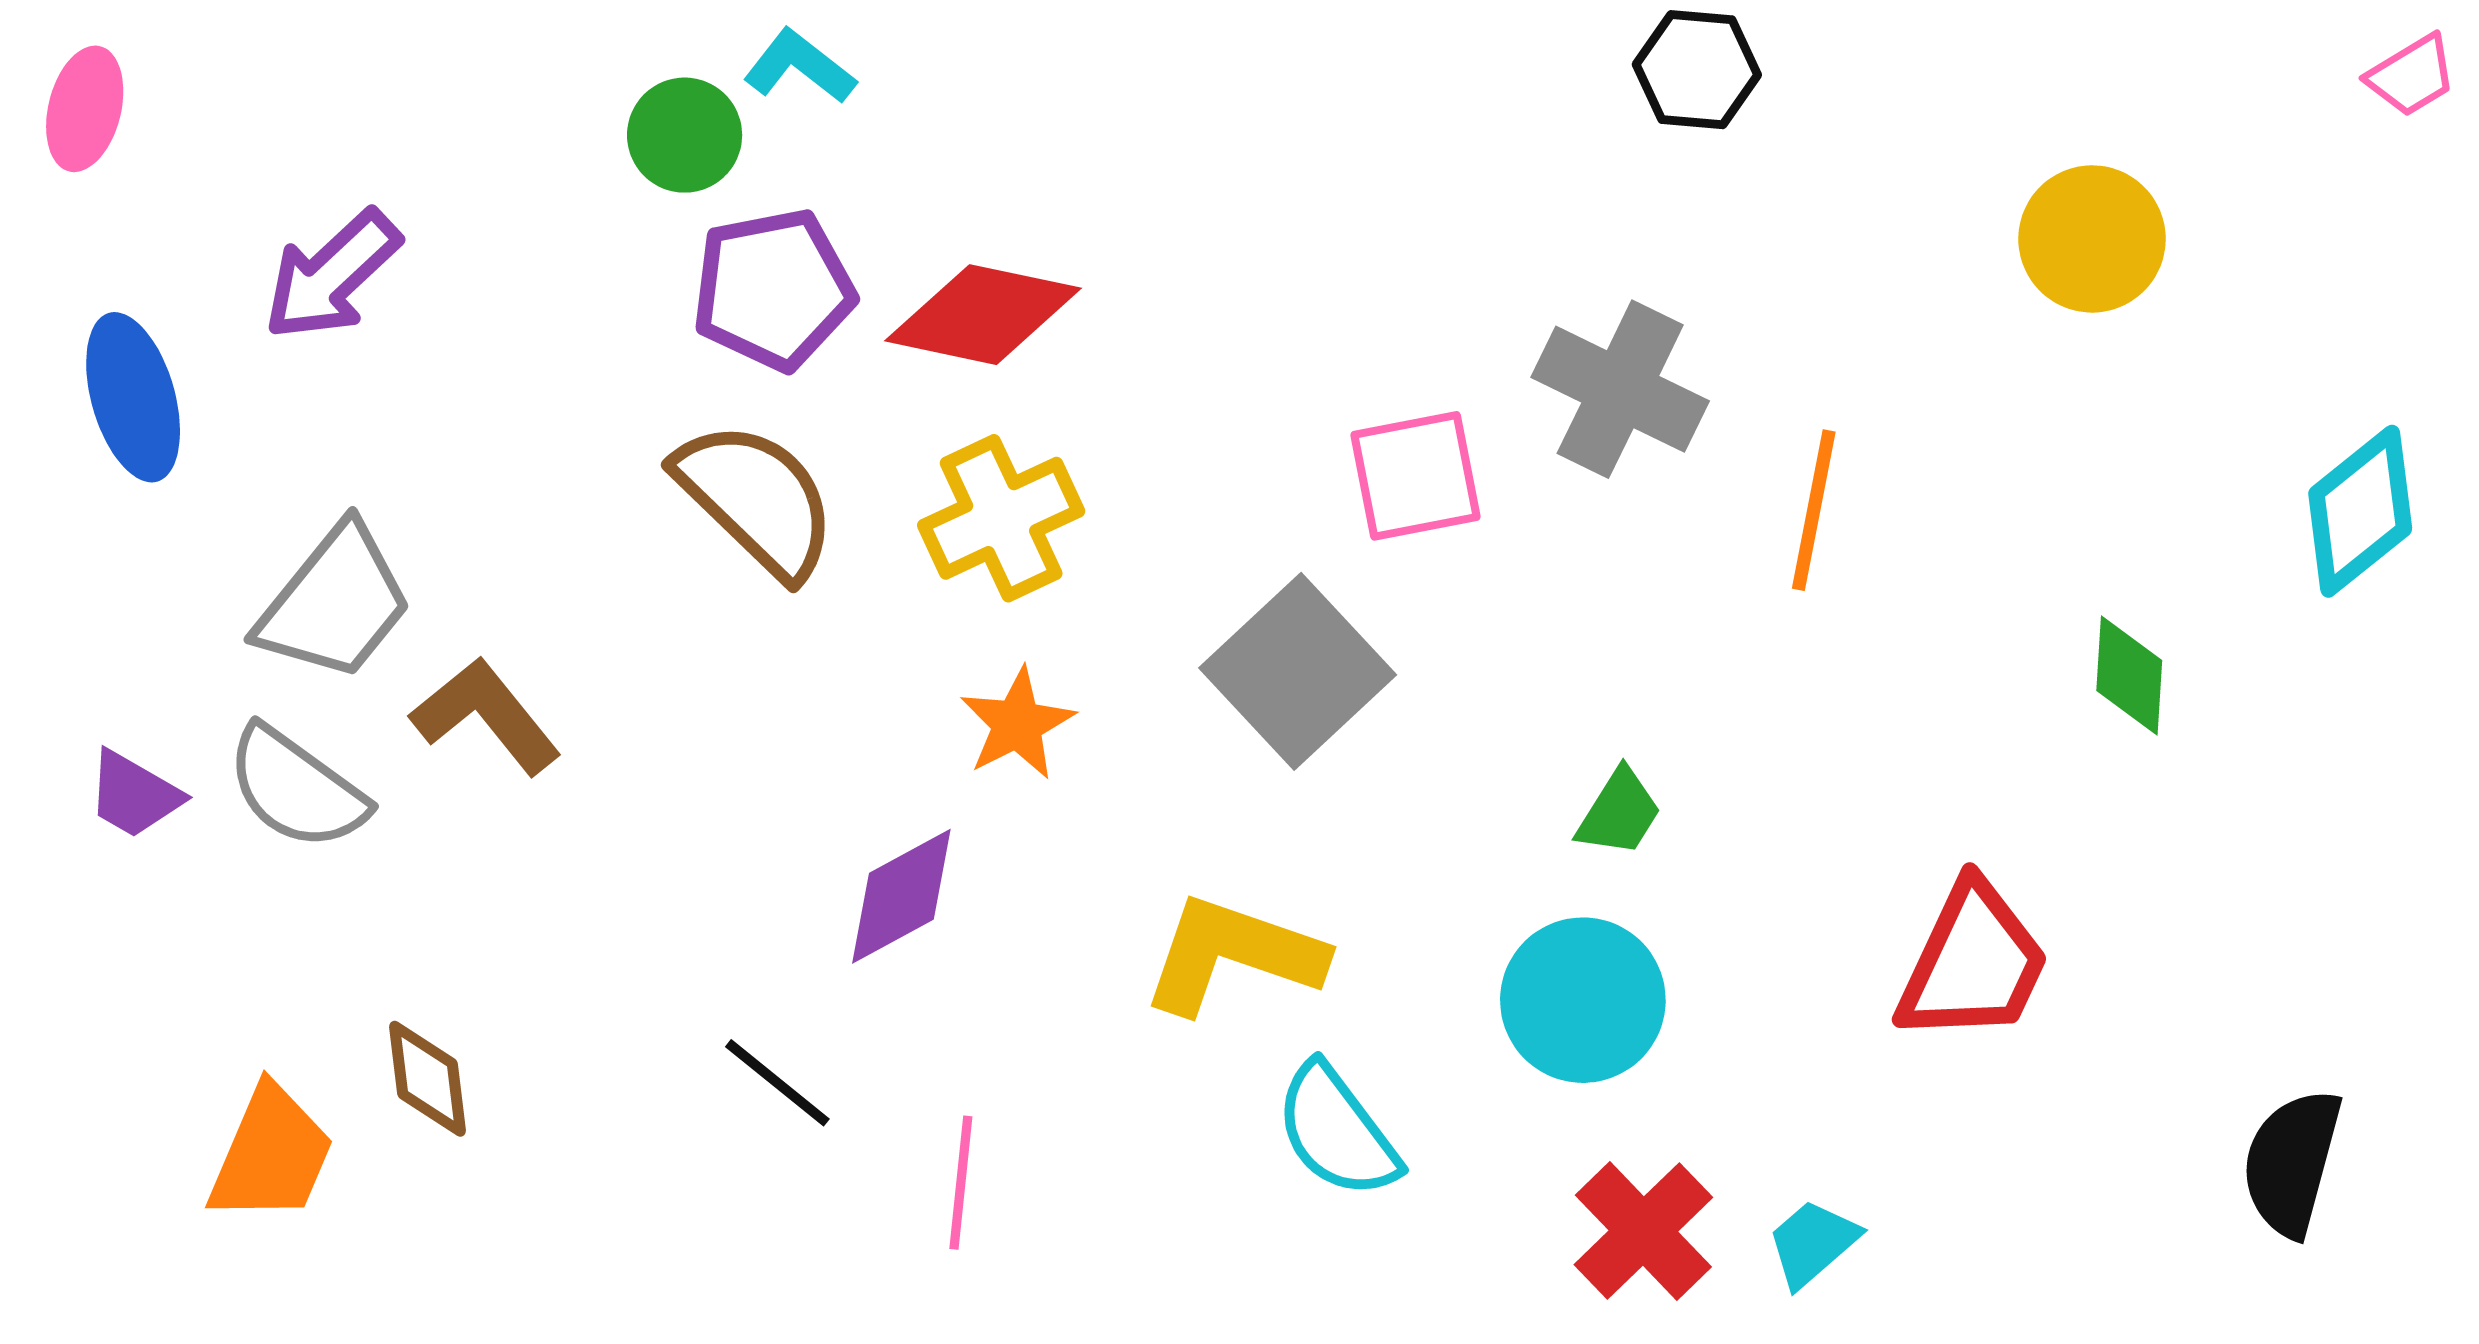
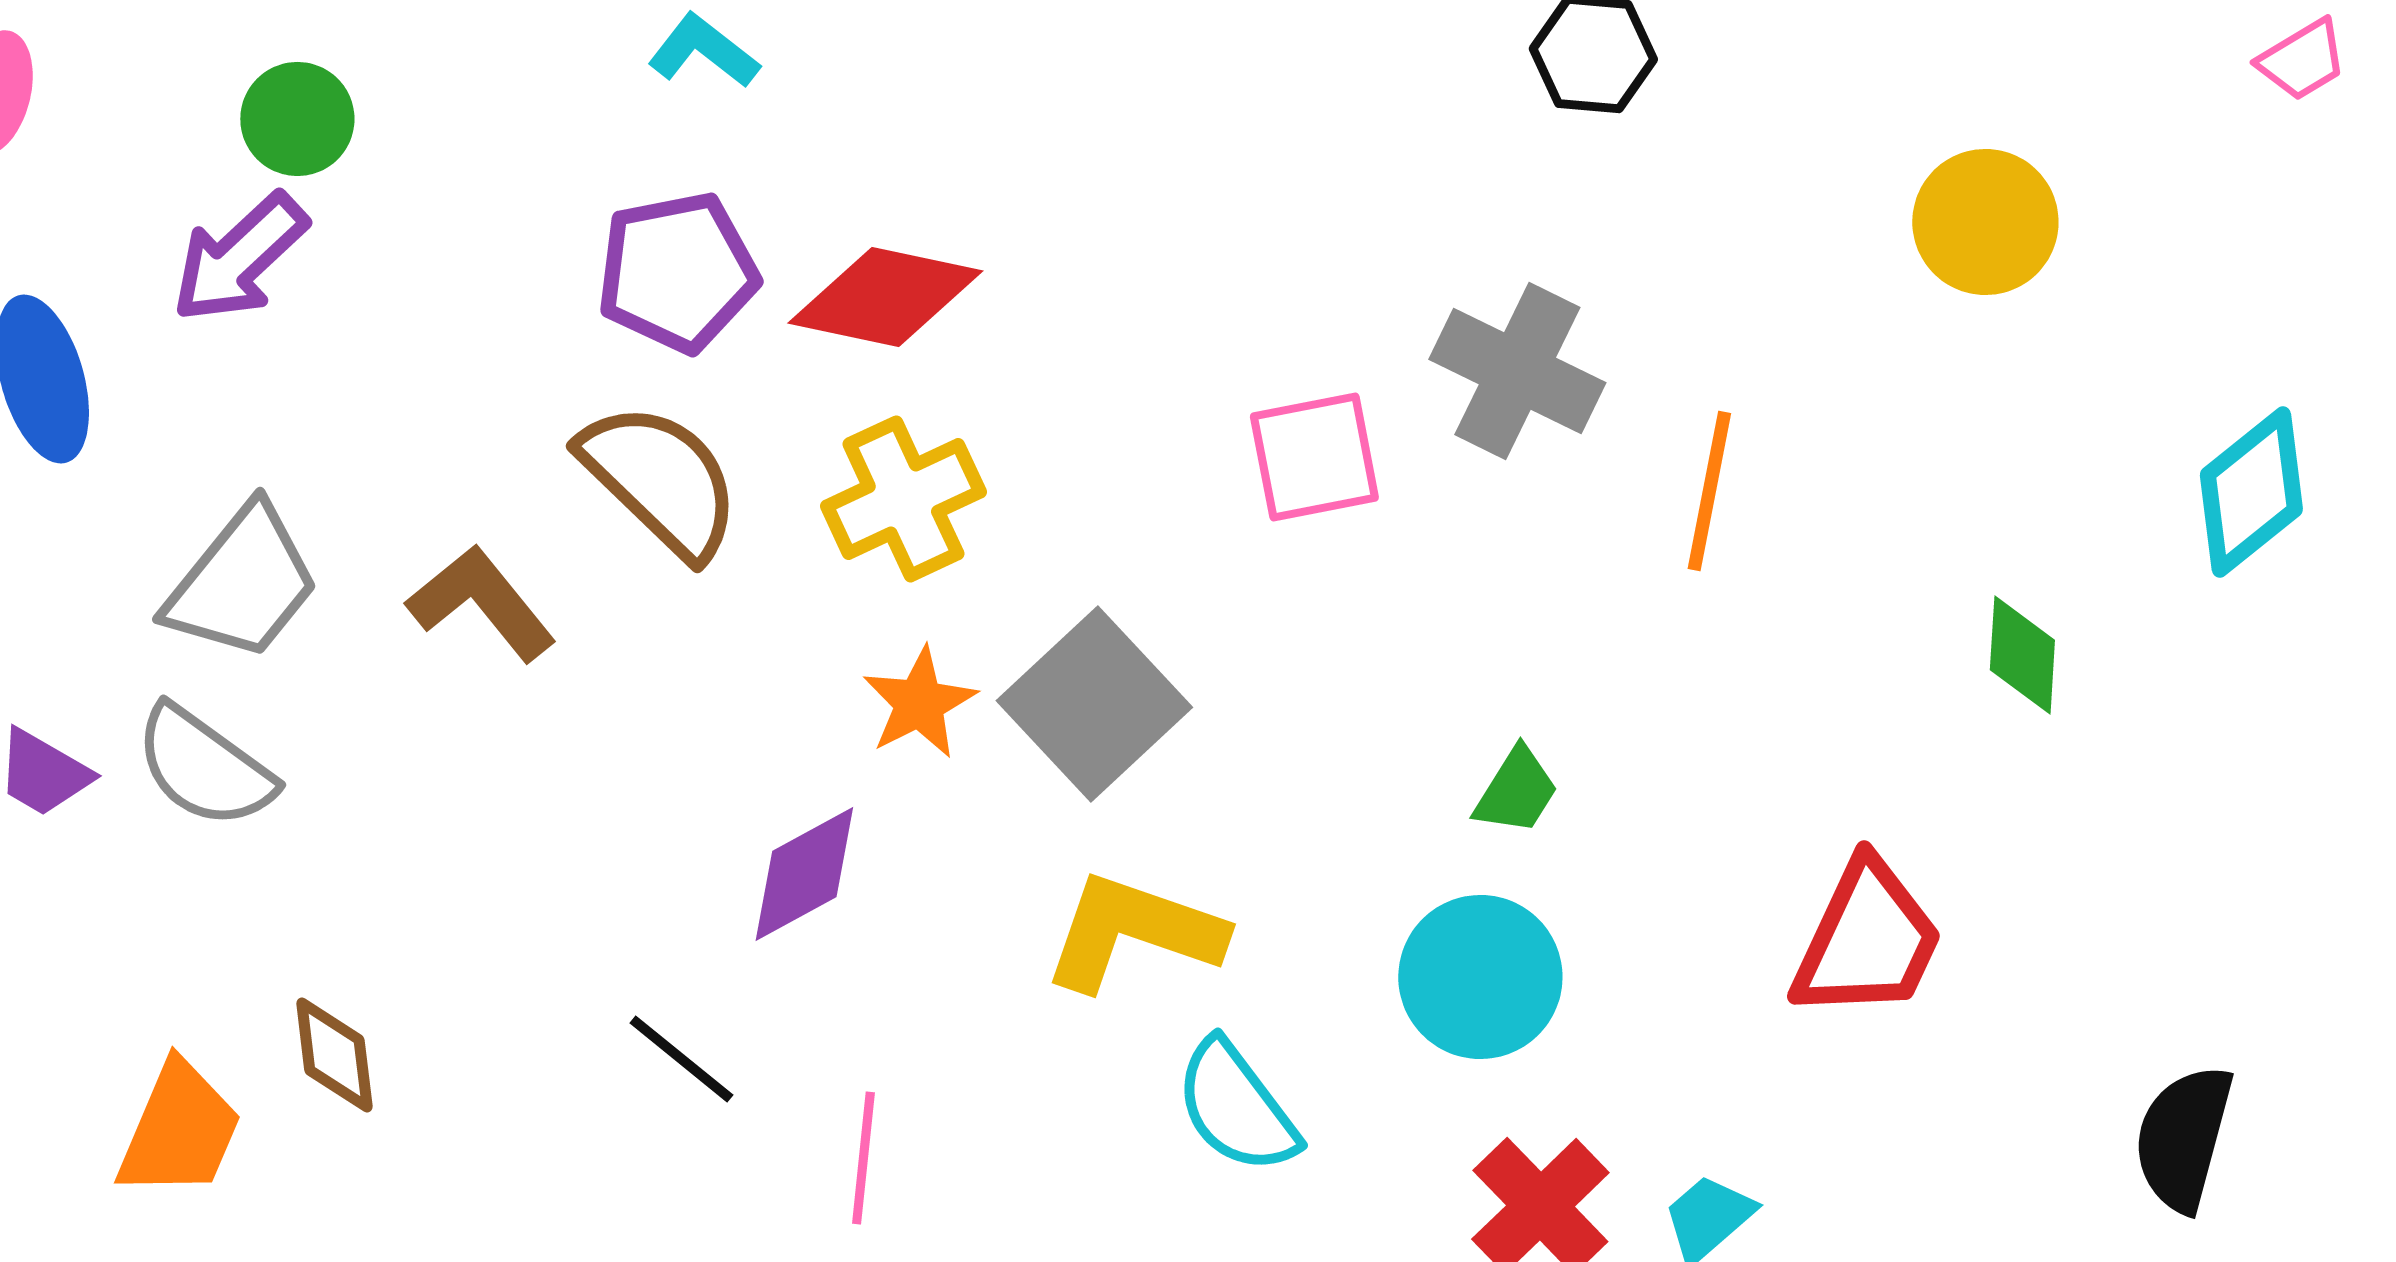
green circle: (685, 135) -> (297, 119), moved
gray square: (1298, 671) -> (1094, 704), moved
brown L-shape: (486, 716) -> (481, 603), moved

